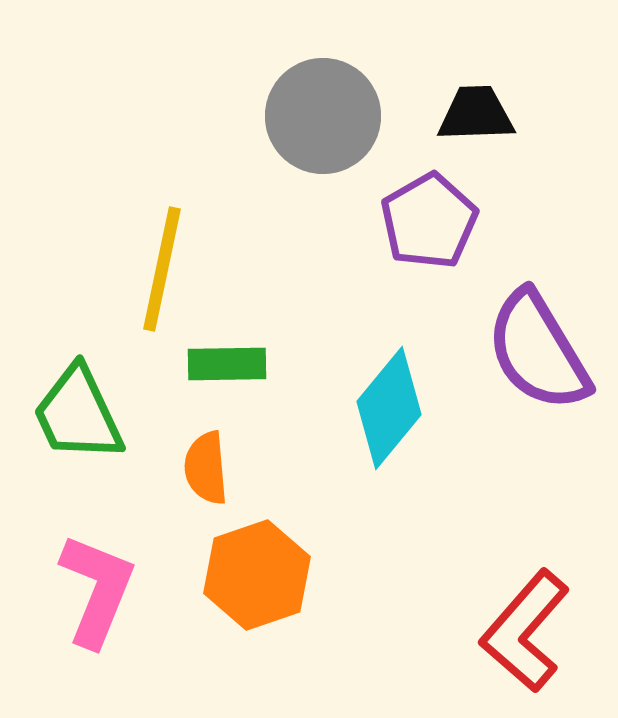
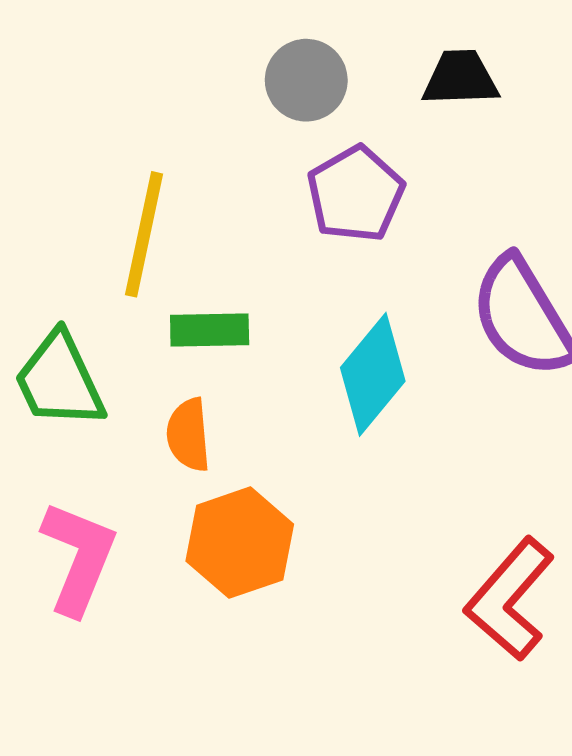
gray circle: (323, 116) -> (306, 80), size x0.7
purple pentagon: (429, 221) -> (356, 194), moved

